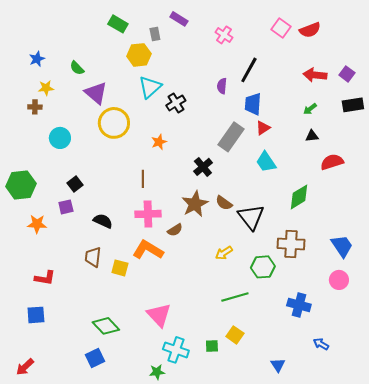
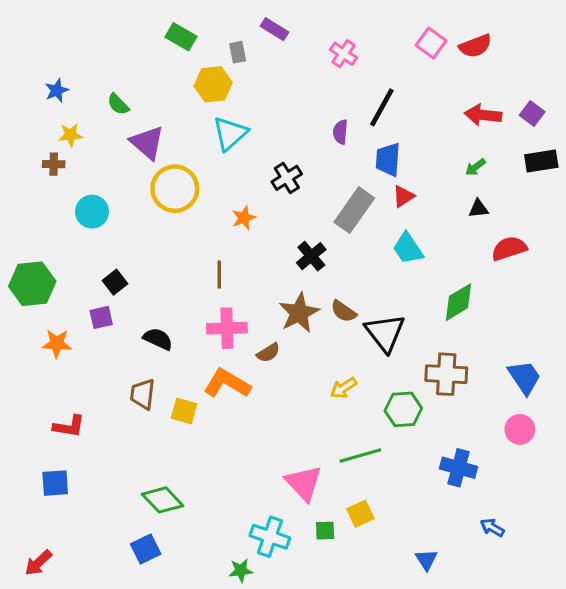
black cross: (176, 103) -> (287, 178), moved
pink triangle: (159, 315) -> (304, 483), moved
yellow square: (235, 335) -> (360, 514), turned 30

